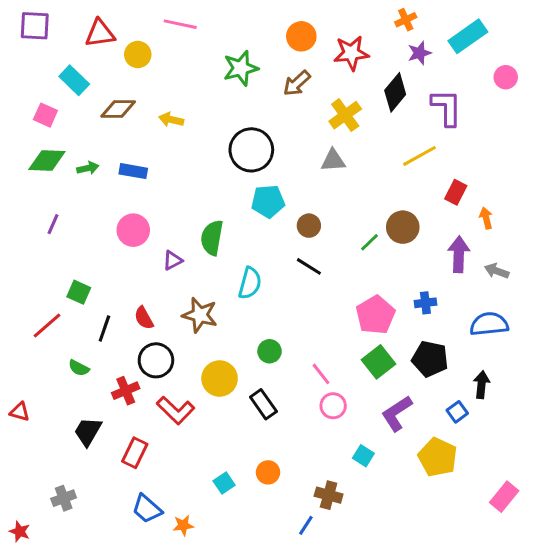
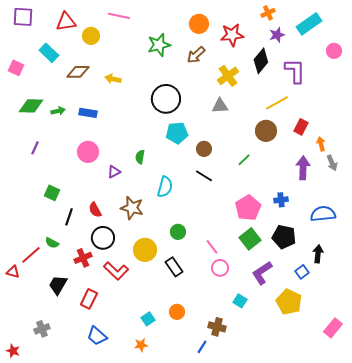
pink square: (45, 115) -> (16, 68), moved
brown circle: (403, 227) -> (266, 131), moved
green semicircle: (212, 238) -> (140, 157), size x0.6
gray arrow: (497, 271) -> (332, 163), moved, turned -133
red line: (47, 326) -> (31, 255), moved
orange star: (183, 525) -> (141, 345), moved

